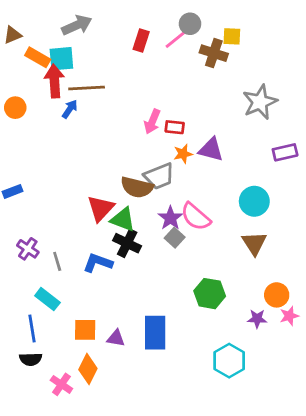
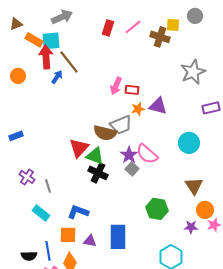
gray circle: (190, 24) -> (195, 16), moved
brown line: (87, 88) -> (69, 62), turned 55
brown triangle: (254, 243) -> (194, 186), moved
blue L-shape: (98, 263) -> (78, 212), moved
blue line: (32, 328) -> (48, 251), moved

